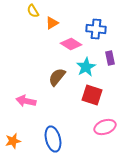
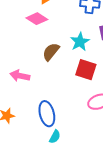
pink diamond: (71, 44) -> (37, 19), moved

